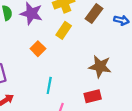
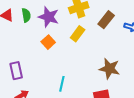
orange square: (38, 49) -> (48, 42), moved

